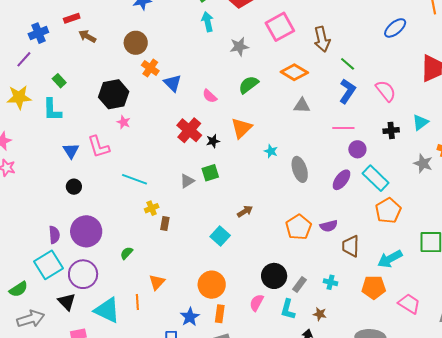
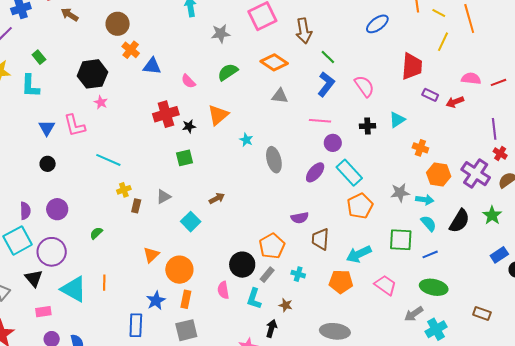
blue triangle: (173, 83) -> (152, 66), turned -42
red cross: (189, 130) -> (166, 114), turned 30
gray star: (423, 163) -> (400, 193), moved, turned -30
gray triangle: (187, 181) -> (164, 197), moved
orange pentagon: (299, 227) -> (272, 246), moved
purple circle: (86, 231) -> (57, 209), size x0.7
orange triangle: (157, 282) -> (151, 255), moved
pink semicircle: (257, 303) -> (223, 290), turned -42
pink trapezoid: (409, 304) -> (385, 285), moved

